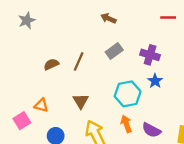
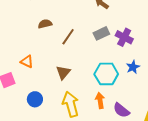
purple cross: (150, 55) -> (124, 37), moved
brown semicircle: (51, 64) -> (45, 24), moved
orange triangle: (41, 105) -> (27, 62), moved

